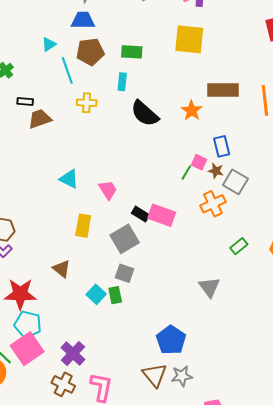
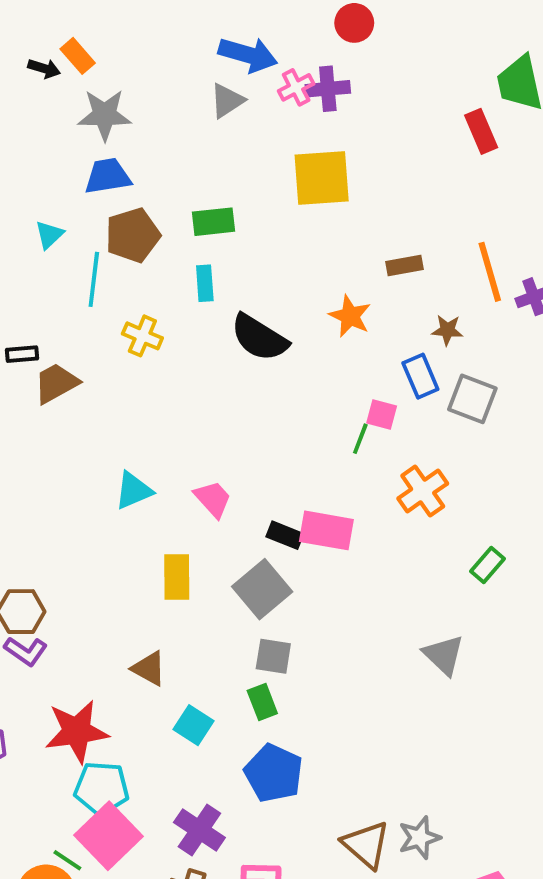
cyan line: (67, 70) -> (94, 279), turned 36
brown rectangle: (223, 90) -> (404, 266), size x0.6
yellow cross: (87, 103) -> (142, 336), turned 30
brown star: (216, 171) -> (447, 330), moved
cyan triangle: (69, 179) -> (134, 491), turned -40
gray square: (235, 182) -> (472, 399), moved
cyan square: (96, 294) -> (193, 725), moved
blue pentagon: (171, 340) -> (274, 773), moved

